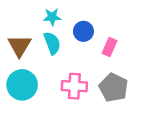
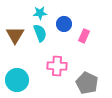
cyan circle: (22, 85) -> (17, 80), moved
gray pentagon: (113, 87) -> (87, 83), moved

